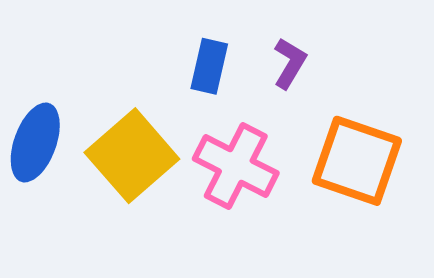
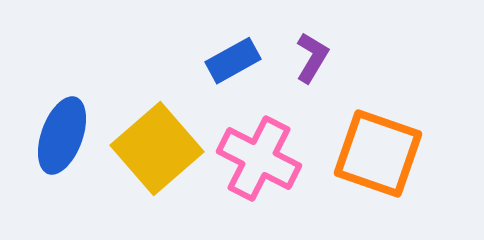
blue rectangle: (209, 66) -> (233, 61), turned 48

